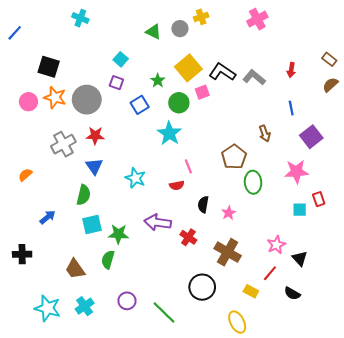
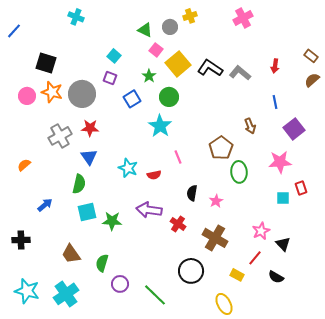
pink square: (202, 92) -> (156, 50), moved, turned -32
red semicircle: (177, 185) -> (154, 175), moved
green semicircle: (108, 260) -> (102, 263), moved
cyan cross: (85, 306) -> (66, 294), moved, size x1.4
cyan star: (48, 308) -> (27, 291), moved

